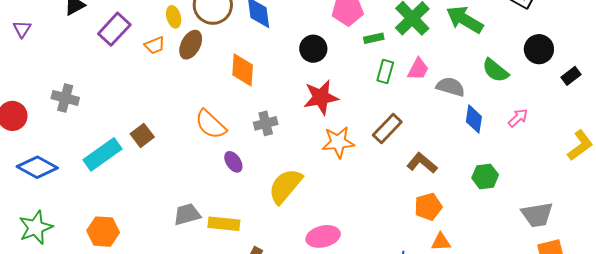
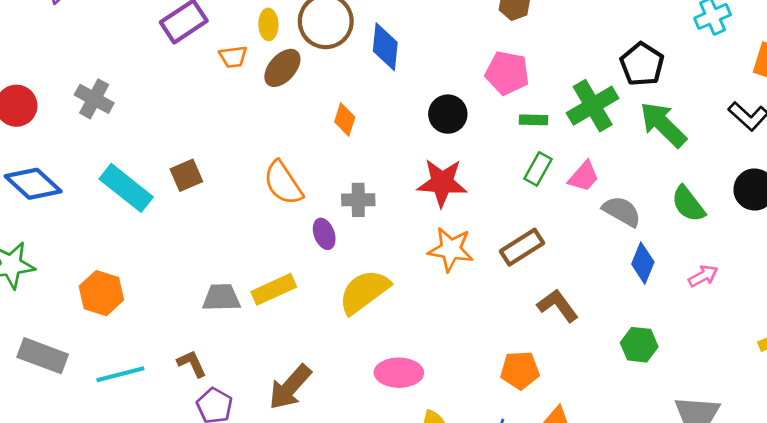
orange diamond: (243, 70) -> (345, 120), size x0.7
cyan rectangle: (102, 154) -> (126, 188), turned 60
purple ellipse: (233, 162) -> (324, 234), moved
orange pentagon: (428, 207) -> (520, 370), moved
yellow rectangle: (224, 224) -> (274, 289), moved, turned -44

